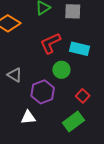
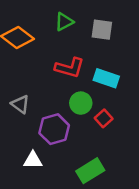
red L-shape: (50, 43) -> (70, 68), turned -145
red square: (83, 96) -> (104, 118), moved

